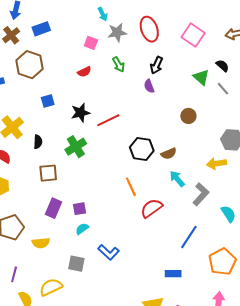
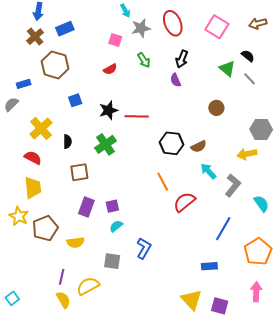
red line: (108, 120) -> (137, 116), turned 30
blue L-shape: (109, 252) -> (144, 248), turned -100
purple line: (14, 274) -> (62, 277), moved

